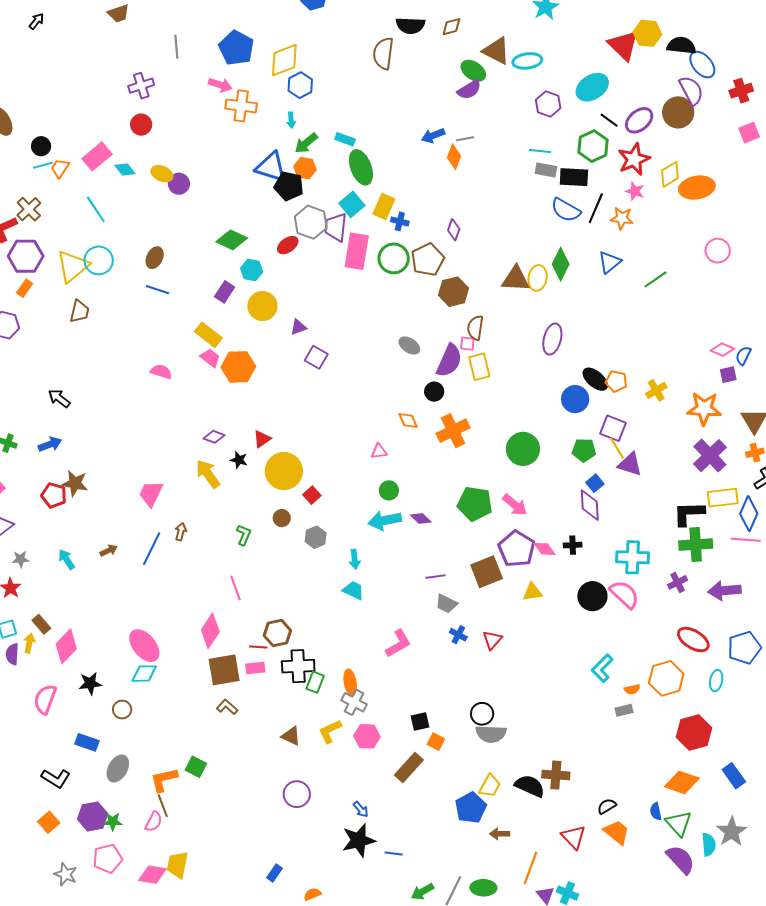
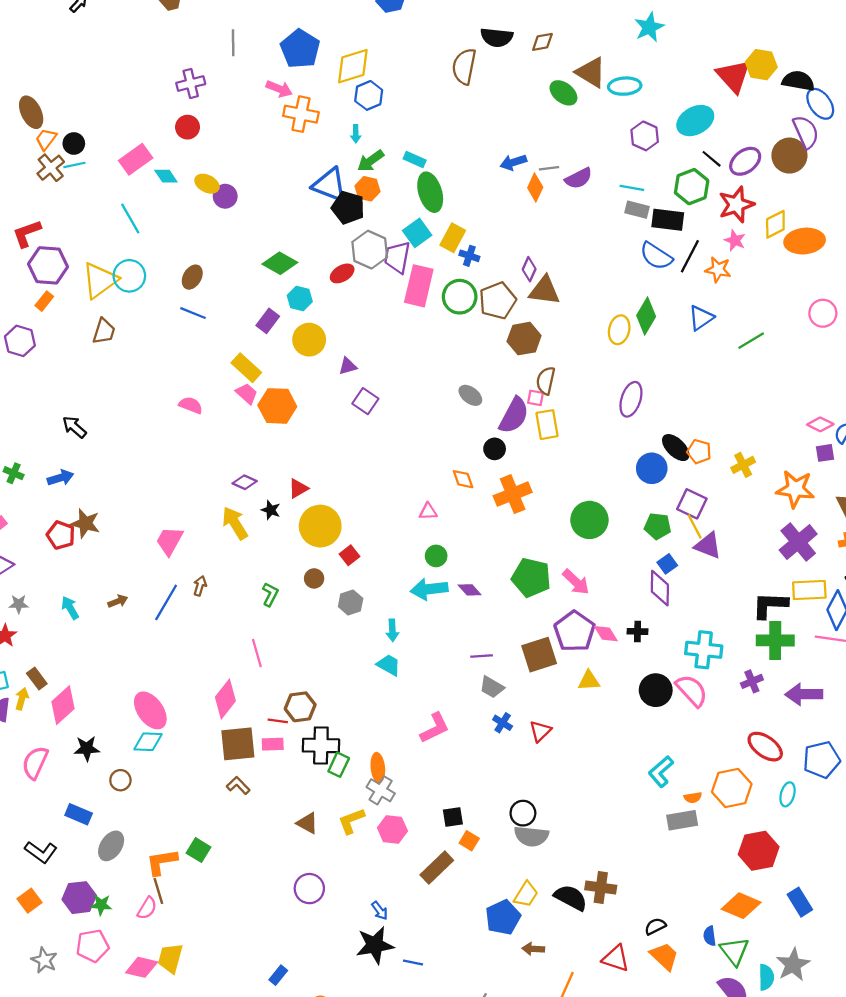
purple semicircle: (469, 90) -> (579, 178), moved
orange trapezoid: (60, 168) -> (46, 139), moved
brown cross: (29, 209) -> (51, 168), moved
brown triangle: (516, 279) -> (544, 291), moved
gray rectangle: (624, 710) -> (682, 820), size x1.5
red triangle: (574, 837) -> (616, 958), turned -32

